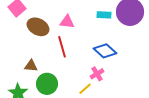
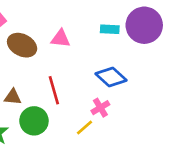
red line: (62, 47) -> (54, 90), moved

